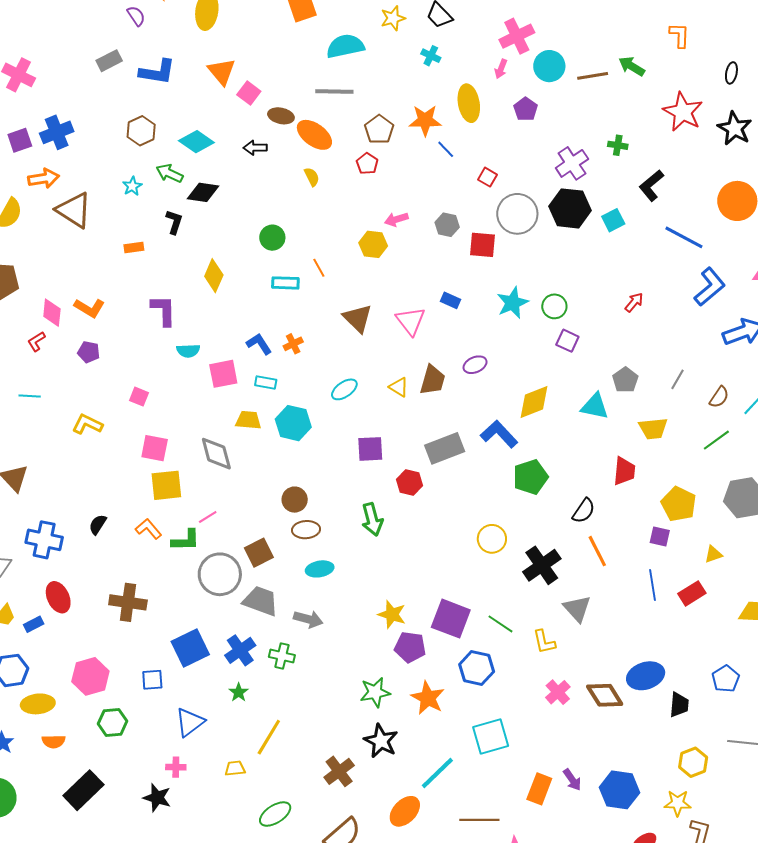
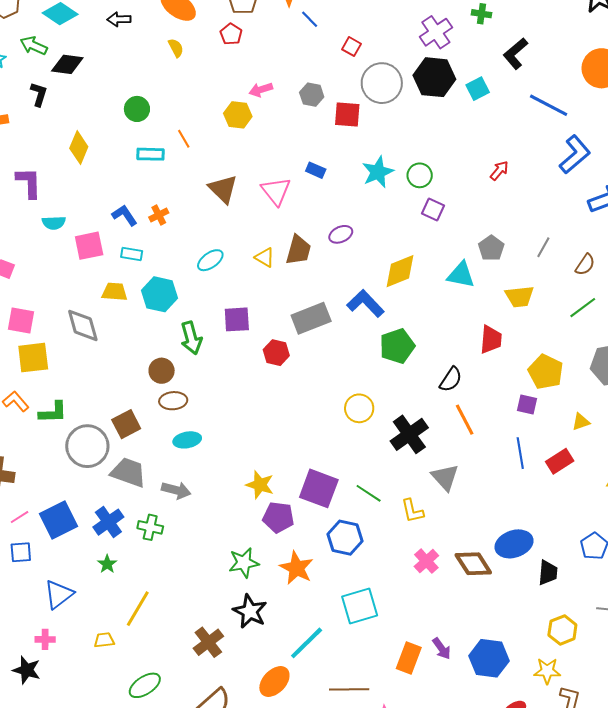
pink line: (208, 517) -> (20, 517), moved
green arrow: (372, 519) -> (191, 338), moved

